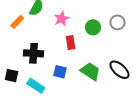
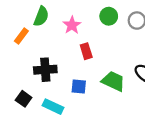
green circle: (93, 27) -> (109, 16), moved
black square: (12, 76) -> (24, 99), turned 32

